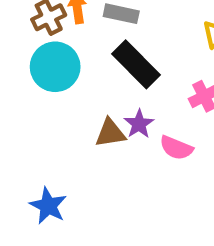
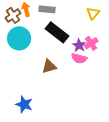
purple star: (139, 124) -> (79, 45), moved
pink semicircle: (176, 148) -> (79, 58), moved

